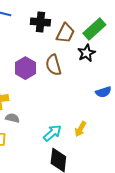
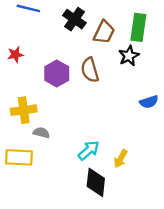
black cross: (40, 22) -> (74, 19), turned 30
green rectangle: (94, 29) -> (138, 27), turned -40
yellow arrow: (80, 129) -> (121, 159), moved

